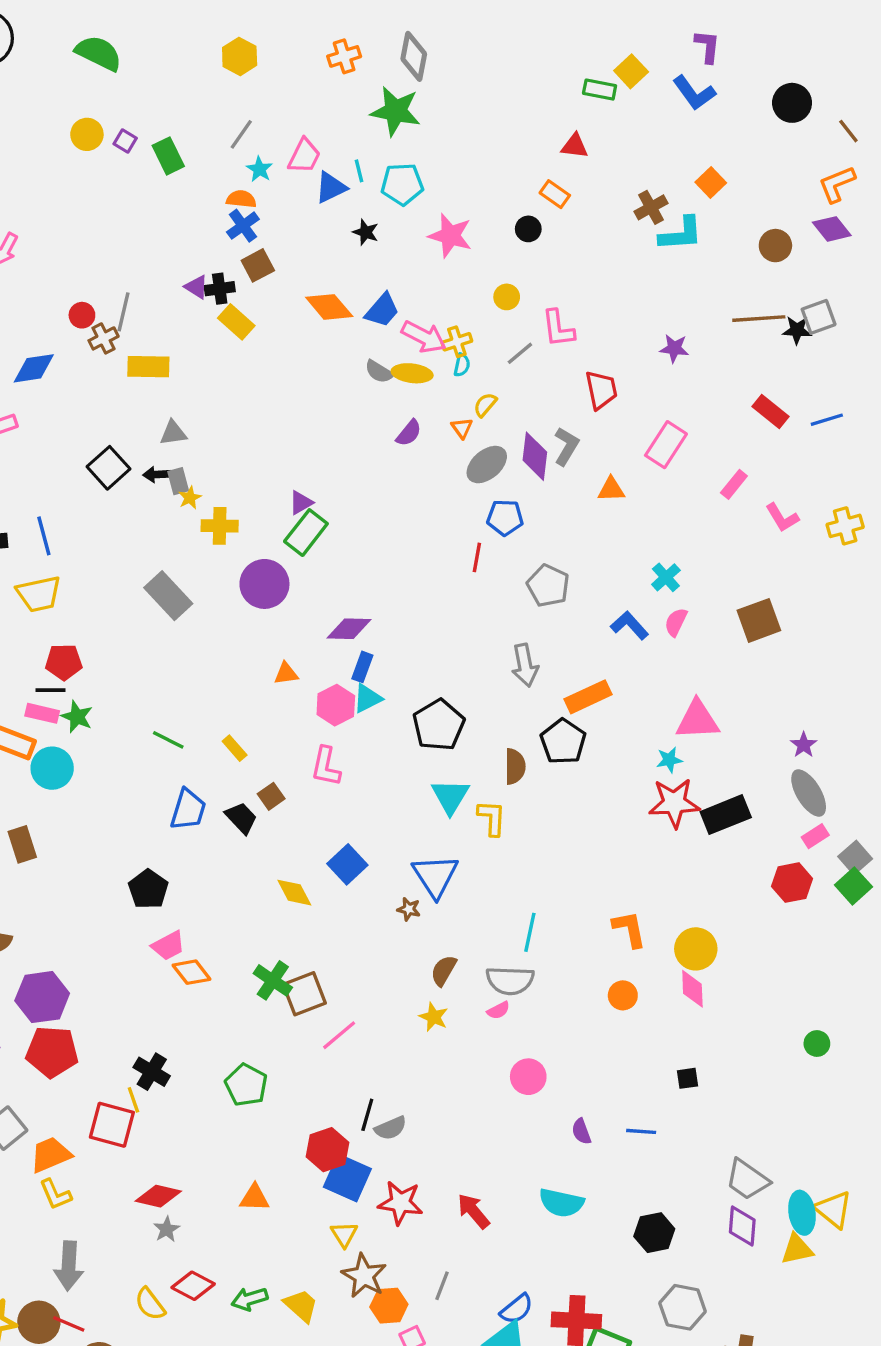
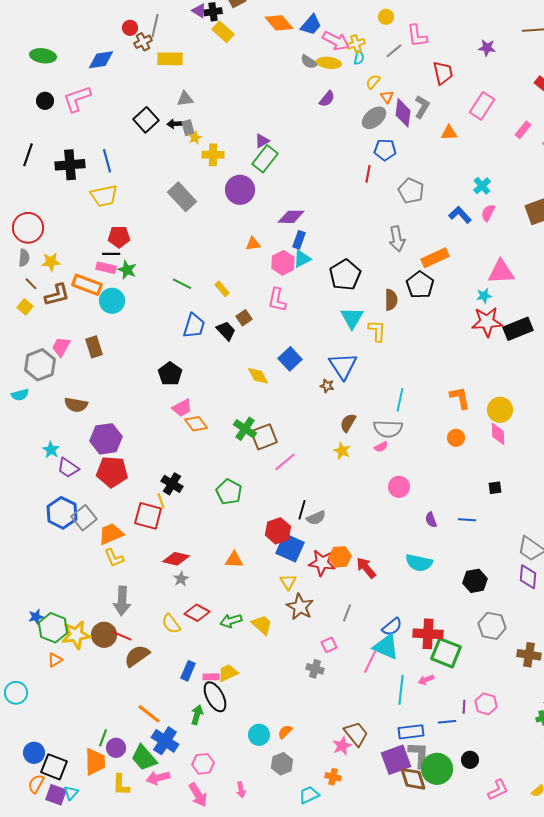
orange triangle: (462, 428) -> (387, 97), moved
orange hexagon: (389, 1306) -> (340, 557), moved

